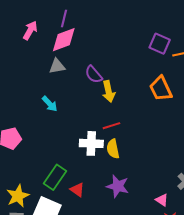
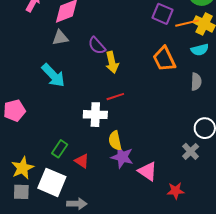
cyan arrow: (50, 104) -> (53, 75), size x1.5
yellow semicircle: (113, 149) -> (115, 141), moved
green rectangle: (55, 177) -> (60, 149), size x0.7
pink triangle: (162, 200) -> (148, 171), moved, size x1.5

